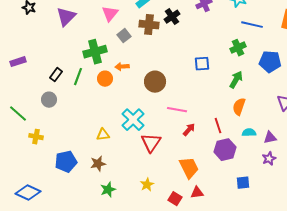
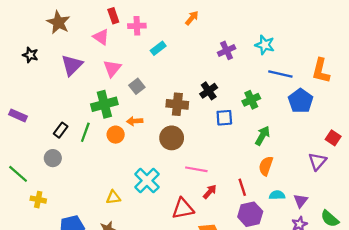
pink triangle: (110, 14) -> (112, 68), moved
black cross: (172, 17) -> (209, 91), moved
brown cross: (149, 25) -> (177, 104), moved
green cross: (238, 48) -> (251, 100), moved
purple rectangle: (18, 62) -> (18, 115), turned 42
blue pentagon: (270, 62) -> (301, 101), moved, turned 30
purple triangle: (270, 138) -> (301, 201), turned -40
red triangle: (151, 143) -> (183, 209), moved, turned 45

